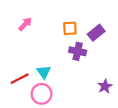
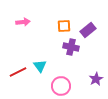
pink arrow: (25, 24) -> (23, 22), turned 40
pink circle: (42, 94) -> (61, 86), moved

